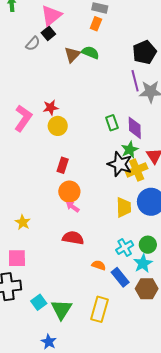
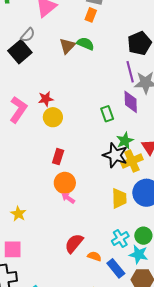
black square: (48, 33) -> (20, 52), moved, size x1.6
purple diamond: (135, 128) -> (131, 102), moved
red semicircle: (73, 238) -> (74, 243), moved, turned -60
cyan star: (143, 263) -> (139, 254), turned -30

